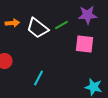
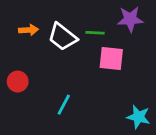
green line: (61, 25) -> (95, 33), turned 32
pink square: (84, 44) -> (111, 58), moved

